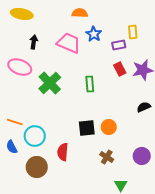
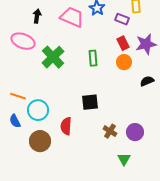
purple rectangle: (119, 45) -> (122, 19), turned 32
orange circle: (109, 127) -> (124, 62), moved
purple circle: (142, 156) -> (135, 132), moved

